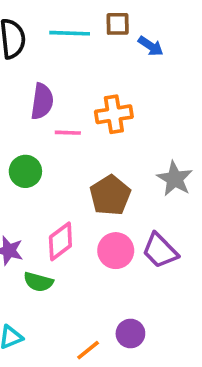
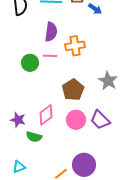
purple semicircle: (42, 101) -> (51, 32), moved
green circle: (25, 171) -> (30, 63), moved
purple circle: (130, 334) -> (84, 165), size x1.5

